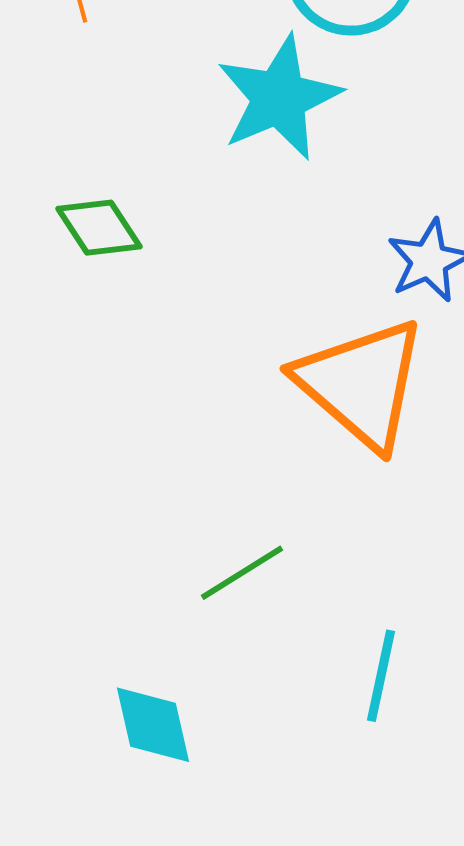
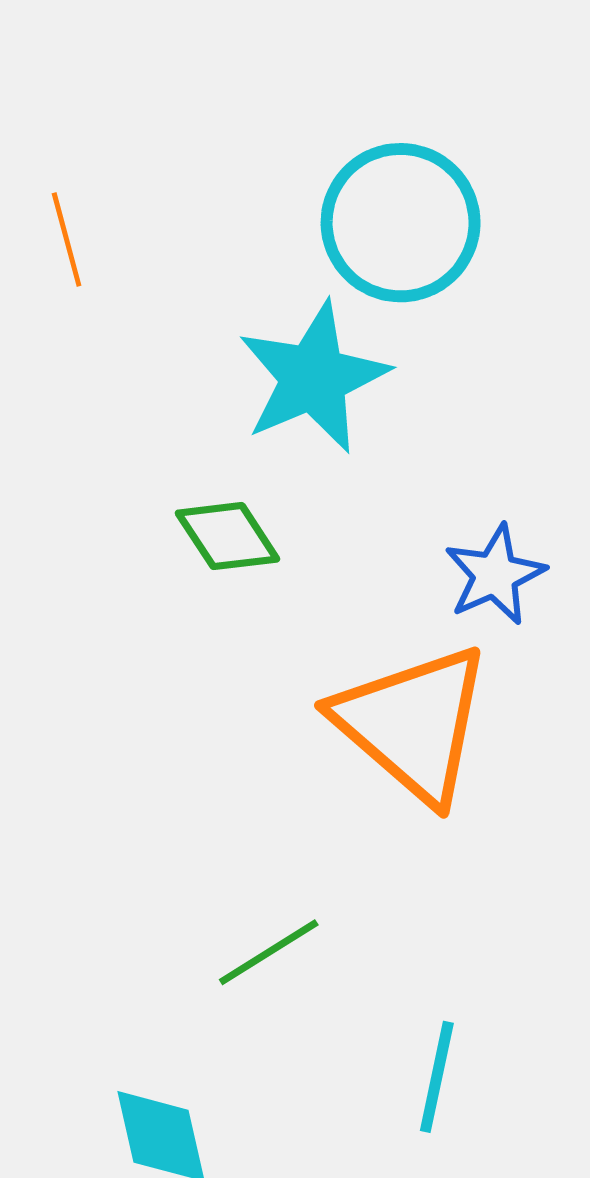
green diamond: (99, 228) -> (228, 536), moved

